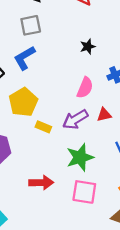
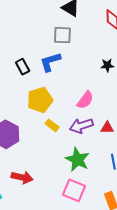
pink semicircle: (85, 88) -> (85, 100), moved
green star: (80, 157) -> (77, 160), turned 30
red arrow: (41, 183) -> (22, 177), moved

